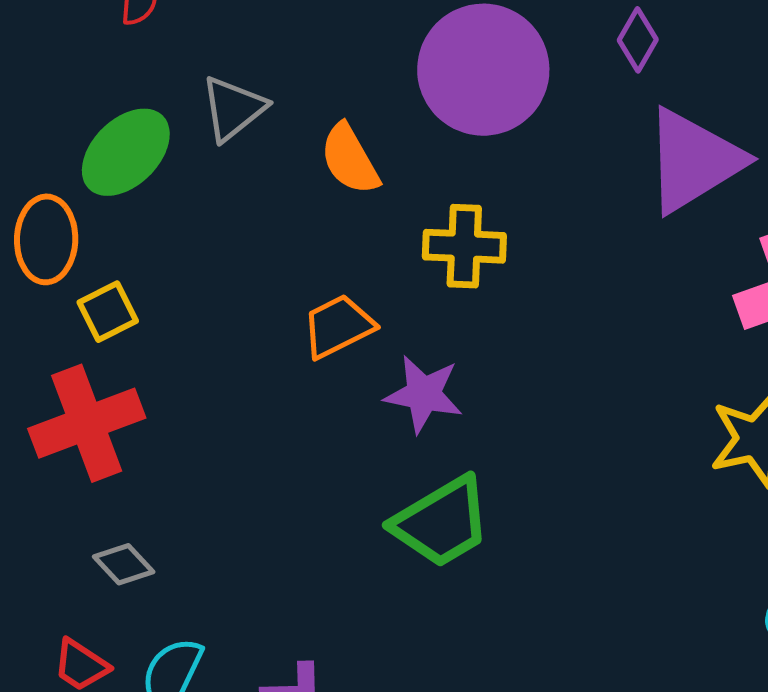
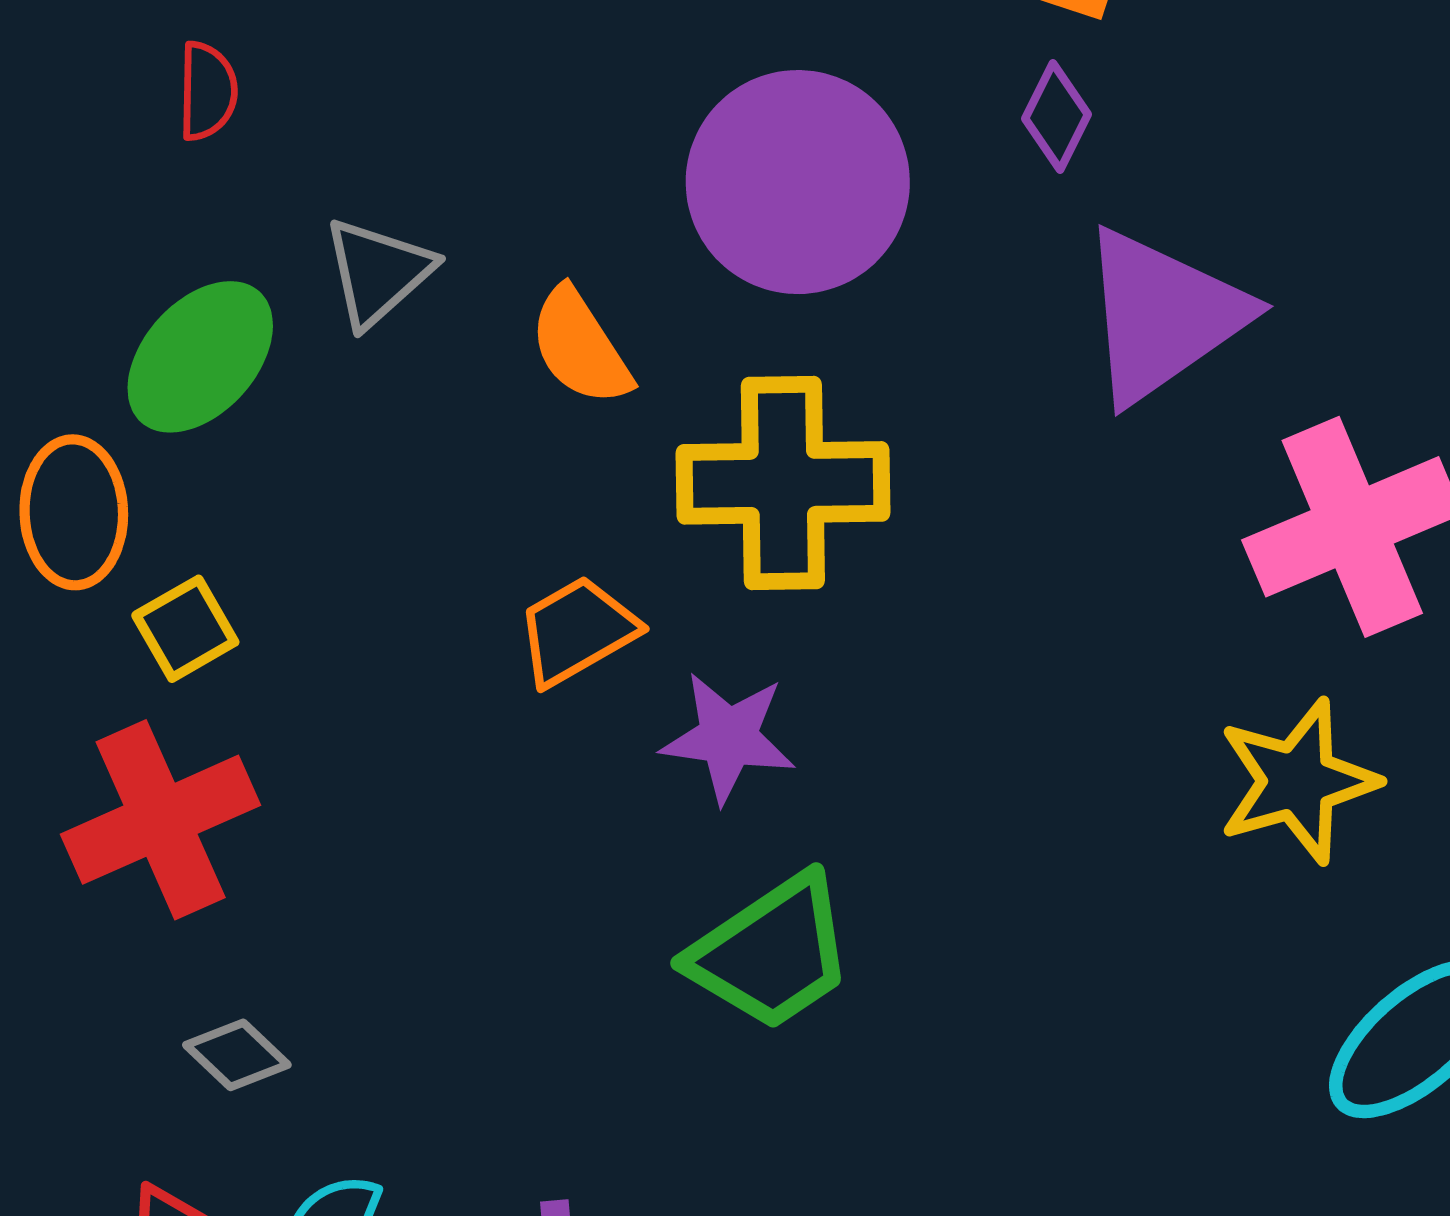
yellow cross: (464, 246) -> (783, 483), size x1.5

